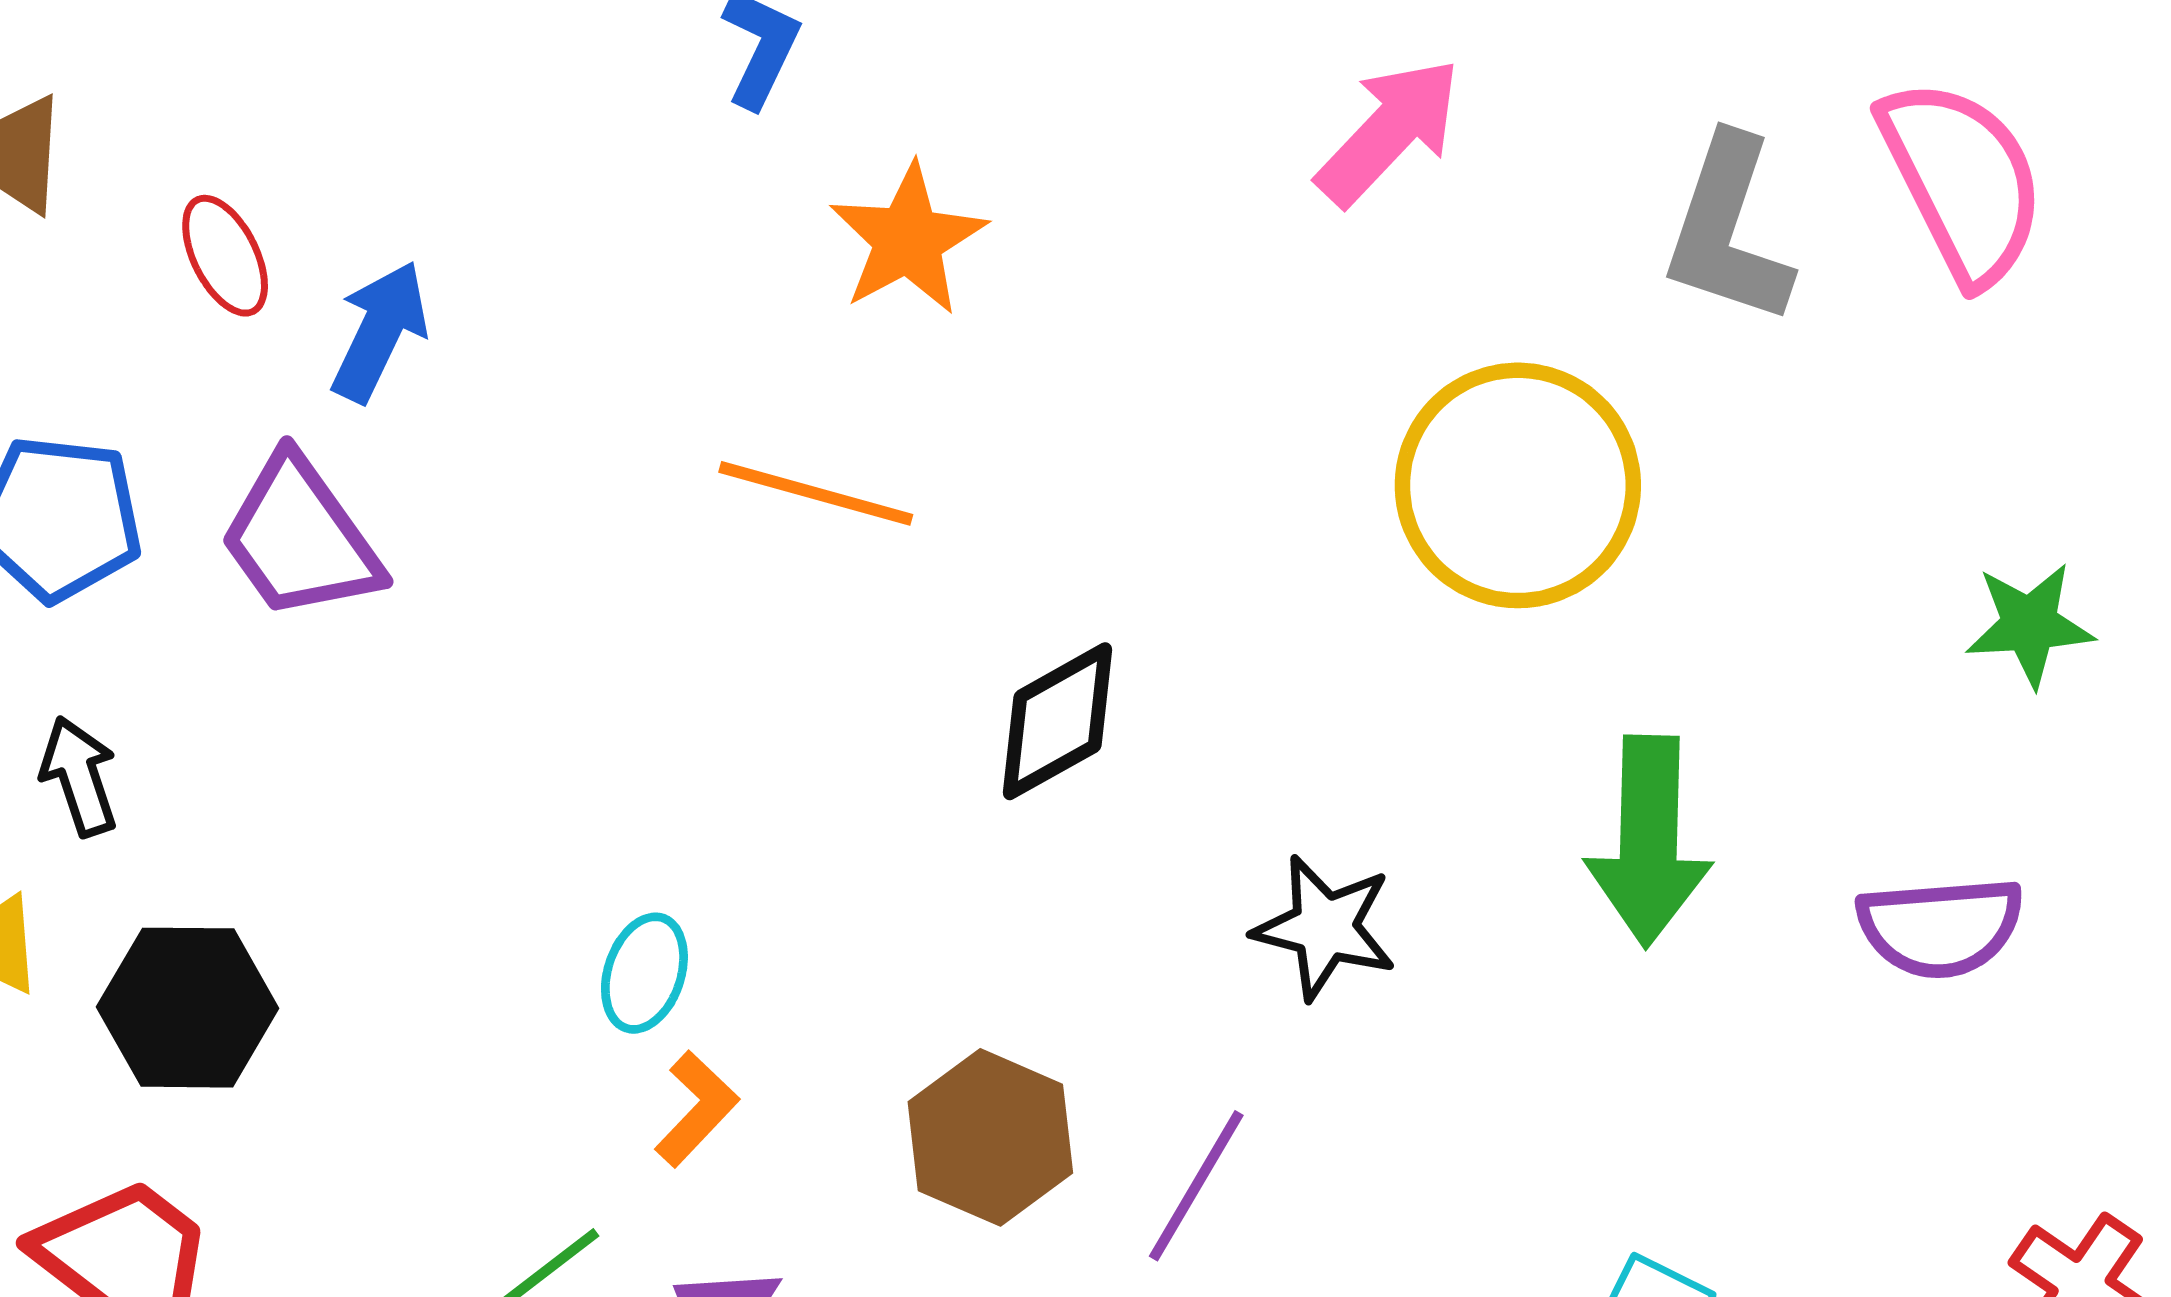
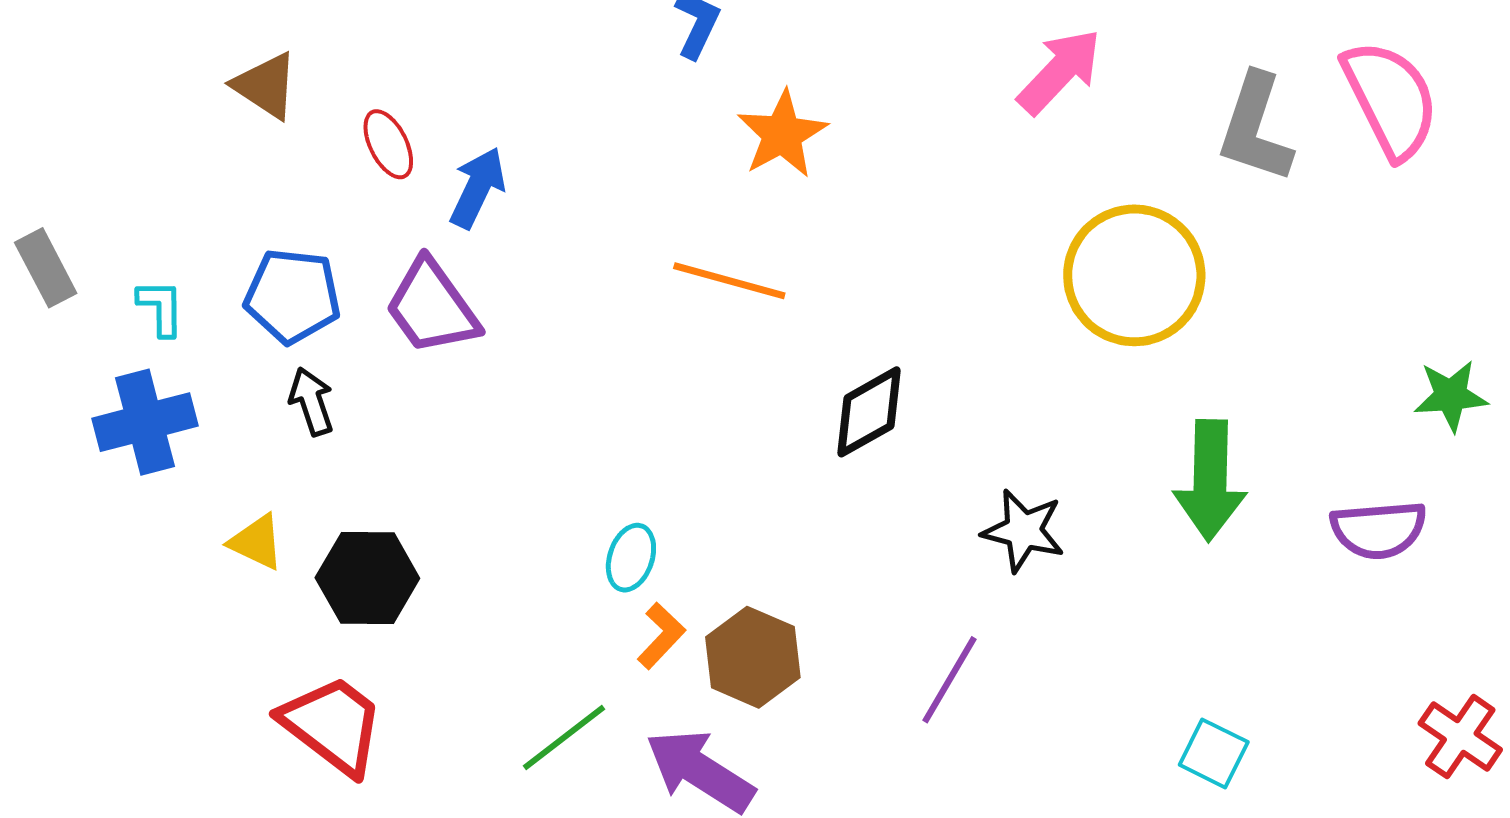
green star: (2030, 625) -> (1451, 396), moved
black arrow: (79, 776) -> (311, 401), moved
brown hexagon: (990, 1137) -> (753, 657), moved

